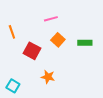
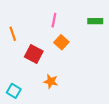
pink line: (51, 19) -> (54, 20), turned -64
green rectangle: (85, 43) -> (95, 21), moved

